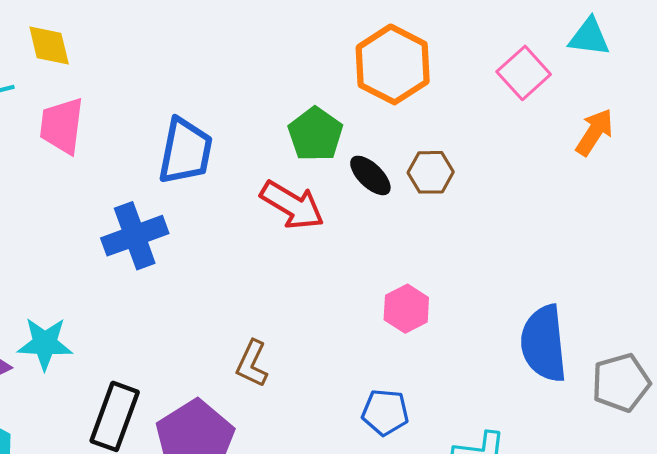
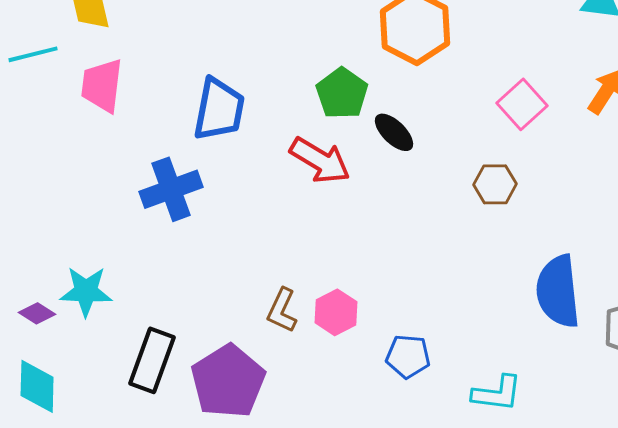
pink square: (524, 73) -> (522, 104), moved
brown hexagon: (431, 172) -> (495, 184), moved
pink hexagon: (406, 309) -> (336, 312), moved

